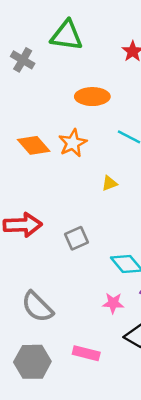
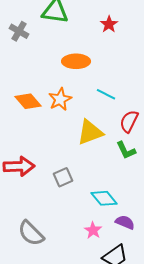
yellow triangle: (109, 183) -> (90, 132), size x2.0
pink star: (113, 303) -> (93, 230), turned 30

